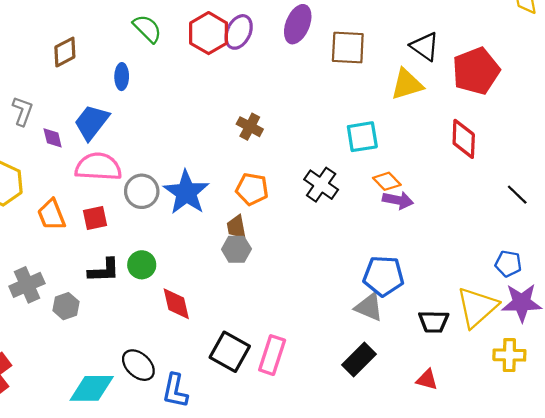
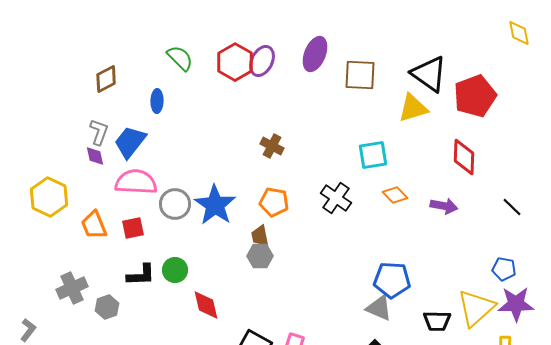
black triangle: (425, 46) -> (429, 74), size x1.4
gray L-shape: (23, 111) -> (99, 132), moved
purple arrow: (398, 200) -> (444, 206), moved

